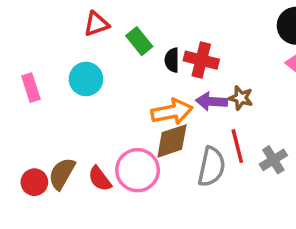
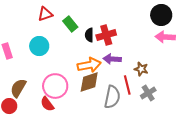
red cross: (201, 60) -> (106, 35), turned -30
brown star: (241, 98) -> (141, 69), moved
pink circle: (138, 170) -> (55, 86), moved
brown semicircle: (62, 174) -> (18, 88), moved

